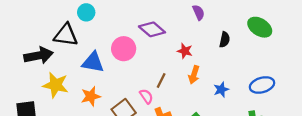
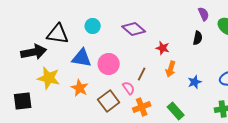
cyan circle: (86, 12) -> (93, 26), moved
purple semicircle: (198, 12) -> (204, 14), moved
pink circle: (124, 49) -> (109, 64), moved
orange star: (91, 96) -> (80, 88), turned -30

